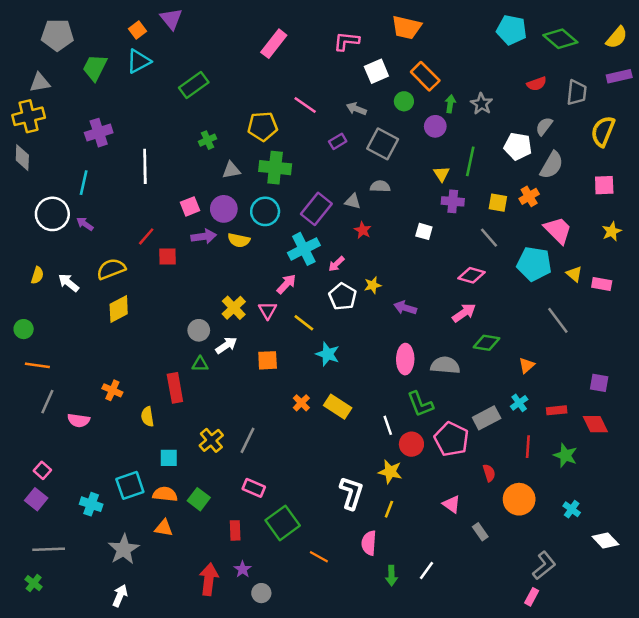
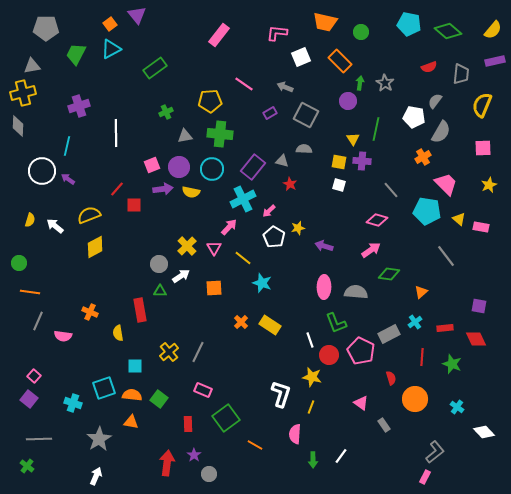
green circle: (404, 101) -> (361, 32), moved
yellow square: (498, 203) -> (339, 162), moved

